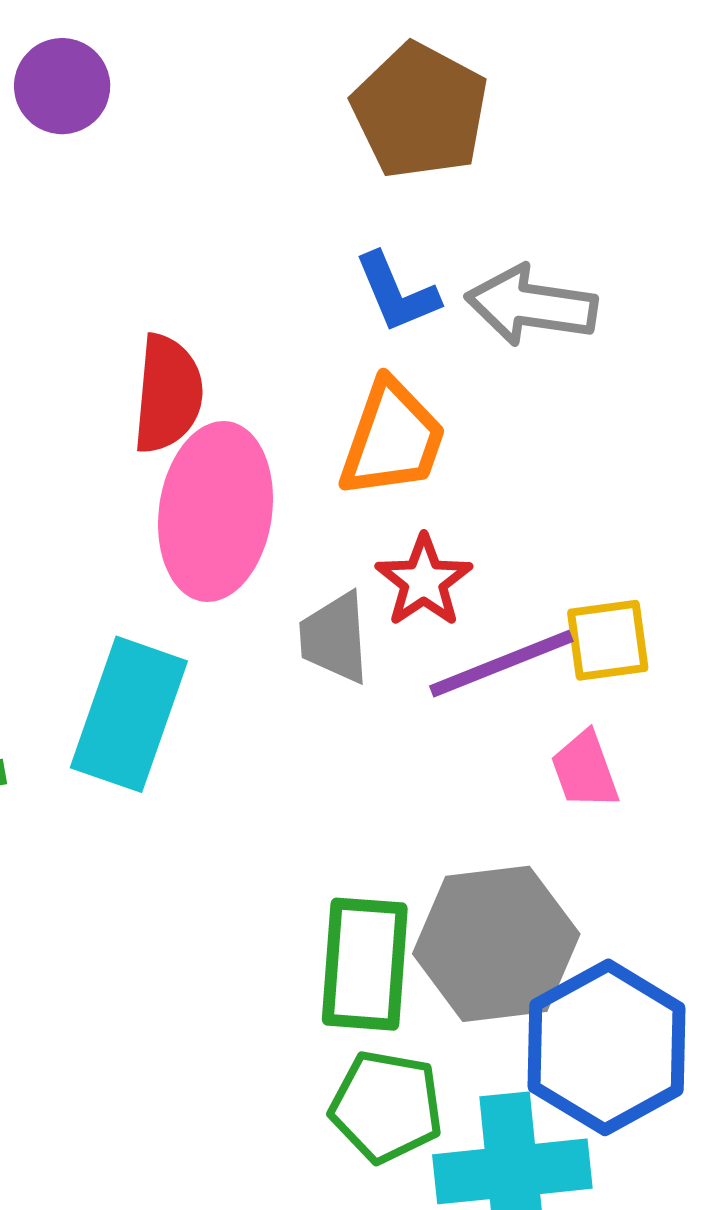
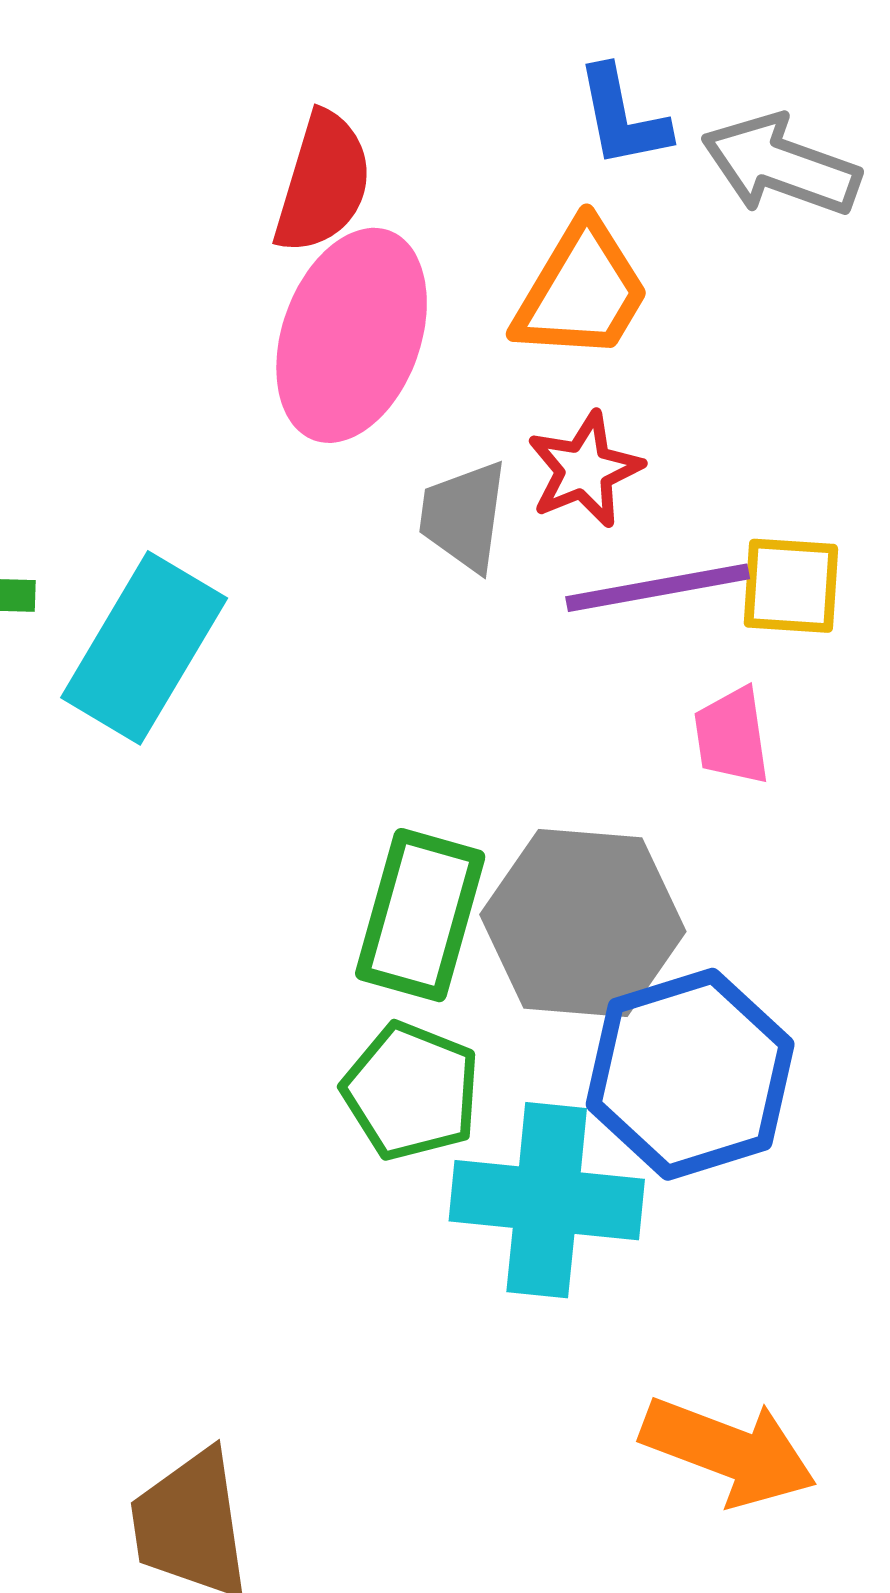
cyan rectangle: (129, 714) -> (144, 648), moved

